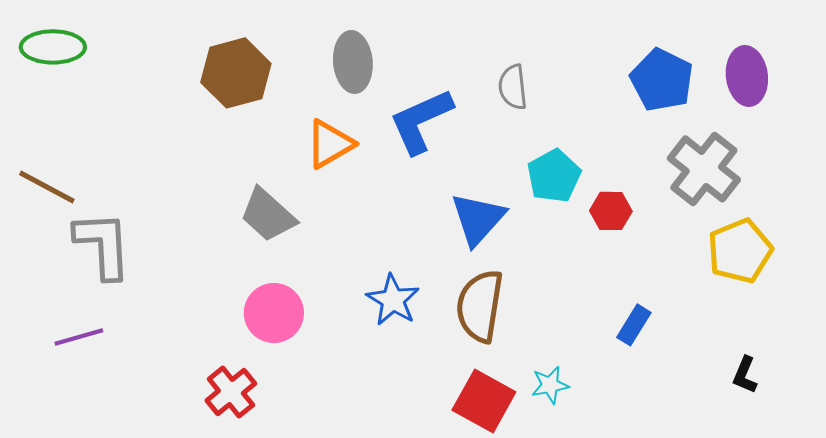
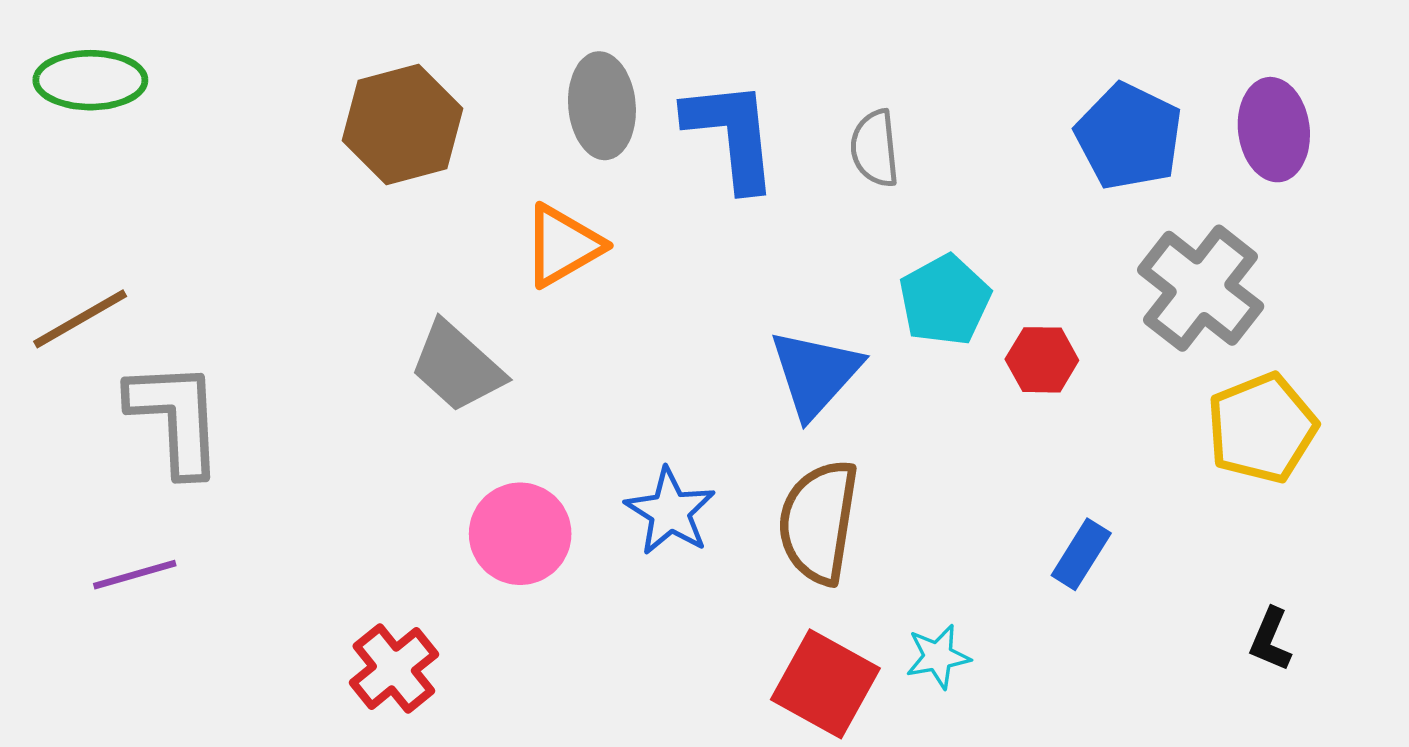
blue L-shape: (421, 121) -> (732, 135), moved, turned 108
brown line: (47, 187) -> (80, 319), turned -58
pink circle: (274, 313) -> (520, 534), moved

